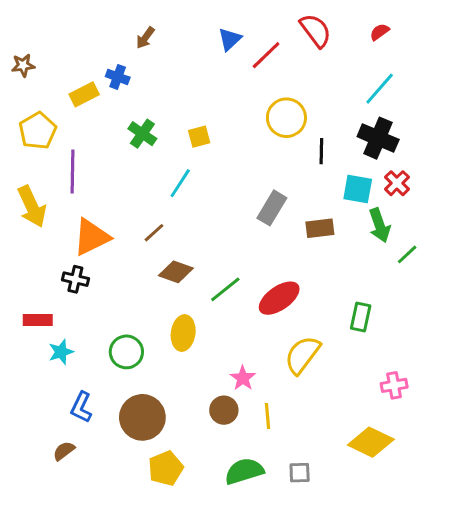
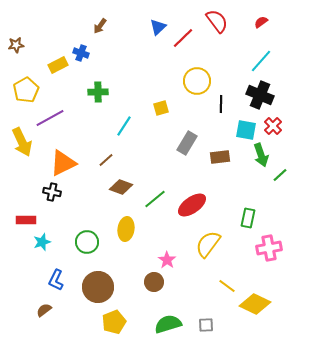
green cross: (142, 134) -> (98, 92), turned -36
yellow square: (199, 137) -> (161, 108), moved
purple line: (73, 172) -> (50, 118), turned 60
pink cross: (394, 385) -> (269, 248), moved, size x1.4
yellow line: (268, 416) -> (227, 286), moved, turned -48

